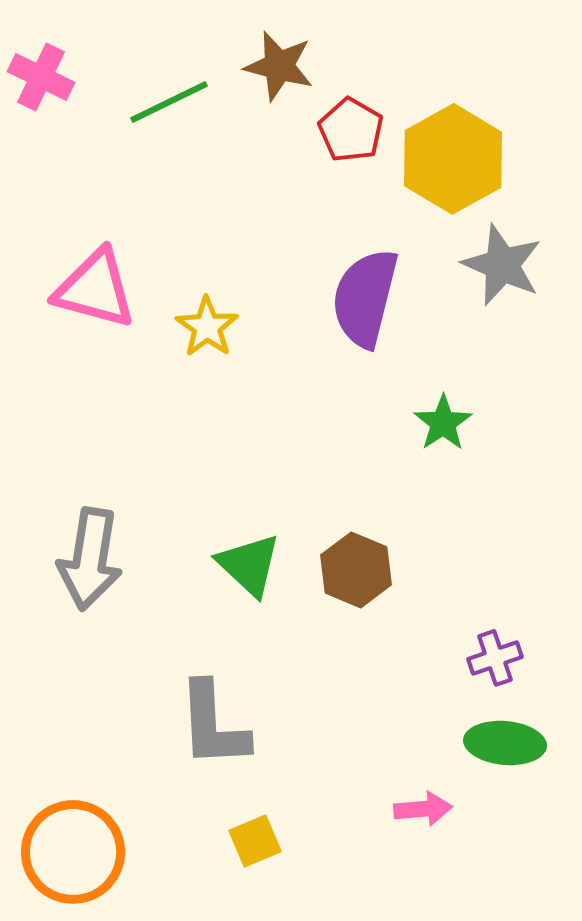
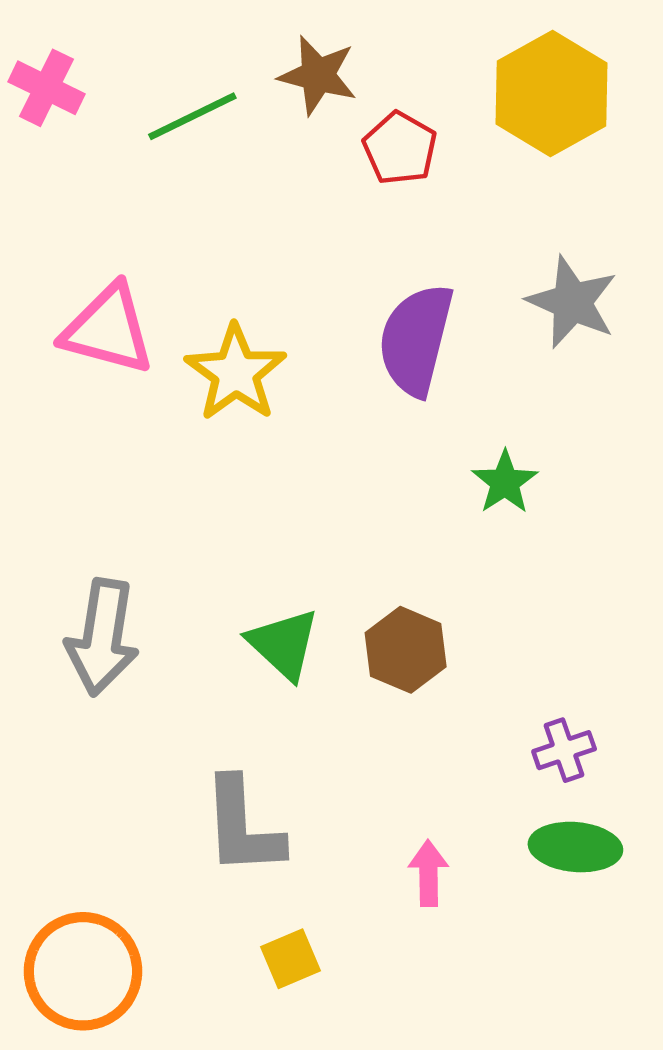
yellow hexagon: (453, 159) -> (552, 93), moved
yellow star: (207, 327) -> (236, 373), size x1.4
pink arrow: (423, 809) -> (428, 873), moved, turned -86

